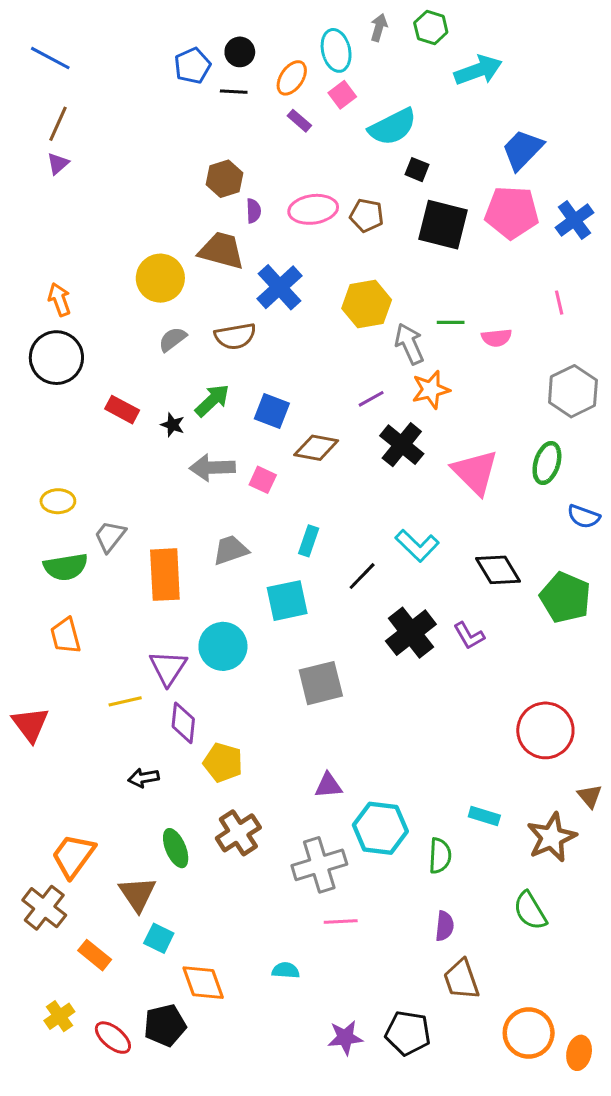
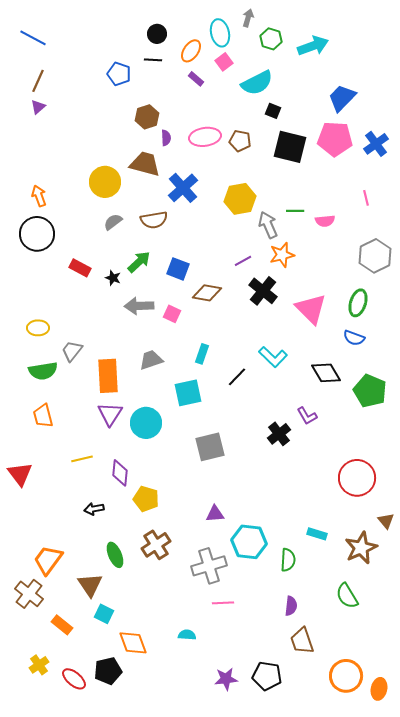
green hexagon: (431, 27) -> (271, 39), moved
blue pentagon: (192, 66) -> (119, 74), moved, turned -30
blue semicircle: (584, 516) -> (354, 338), moved
black cross: (411, 633) -> (279, 434), moved, size x0.7
purple triangle: (168, 668) -> (110, 414), moved

